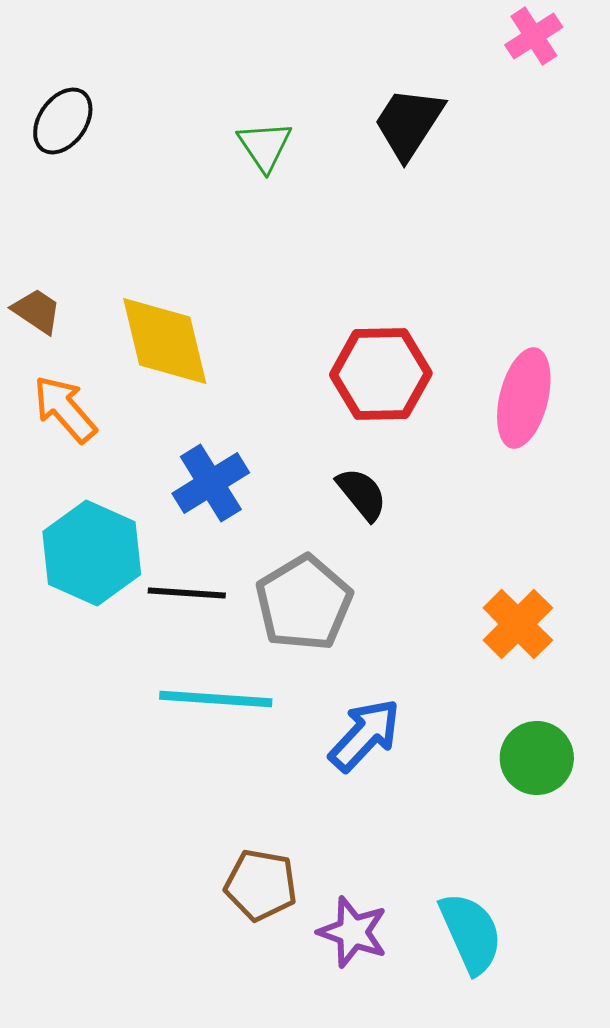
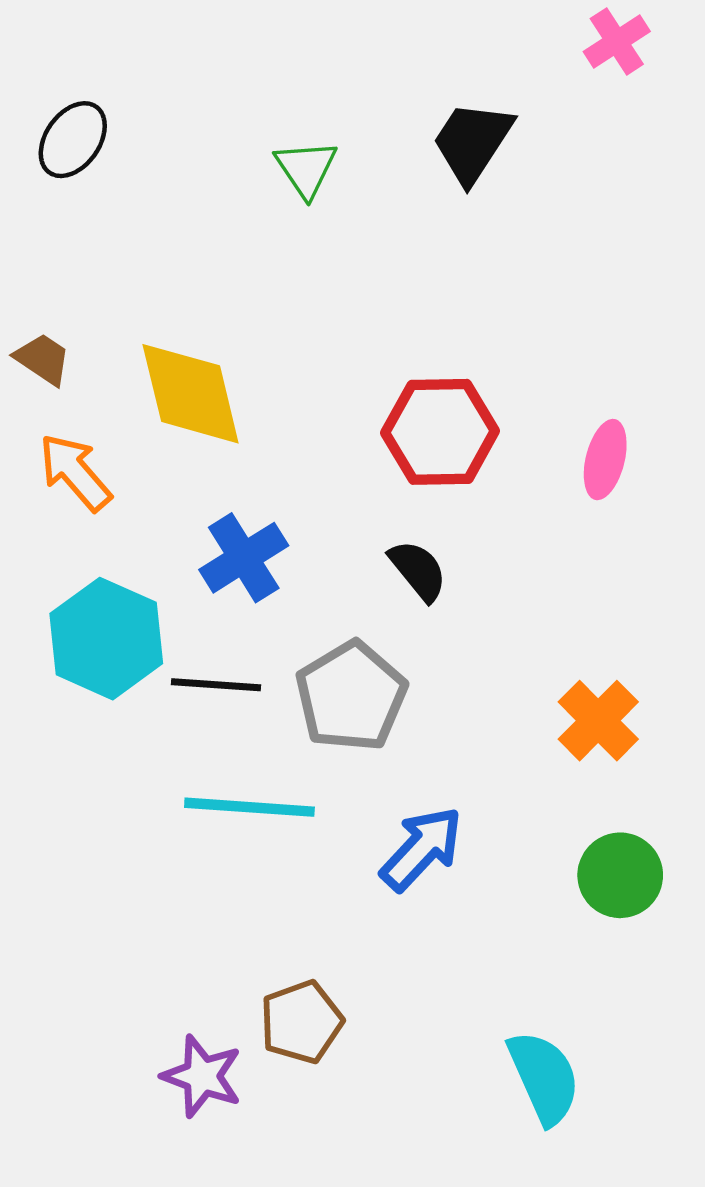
pink ellipse: (524, 398) -> (605, 460), size x0.7
brown pentagon: (261, 885) -> (301, 1022), turned -30
purple star: (353, 932) -> (202, 1076), moved

